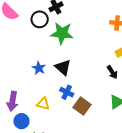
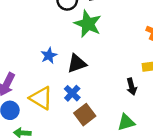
black triangle: (63, 67) -> (77, 63), turned 42
yellow triangle: (43, 104) -> (41, 98), size x1.5

